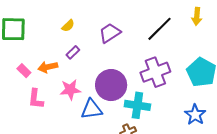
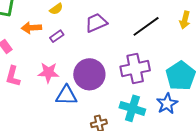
orange arrow: (48, 67) -> (31, 28), moved
cyan cross: (137, 105) -> (132, 108), moved
blue star: (195, 115) -> (167, 104), moved

